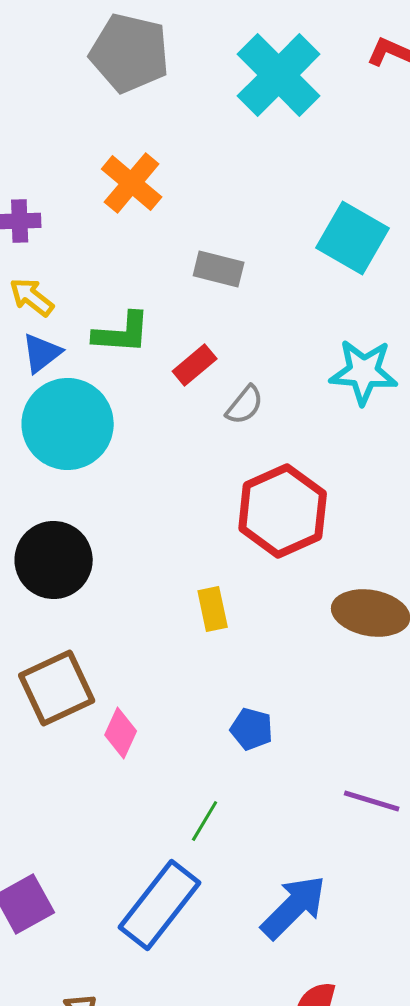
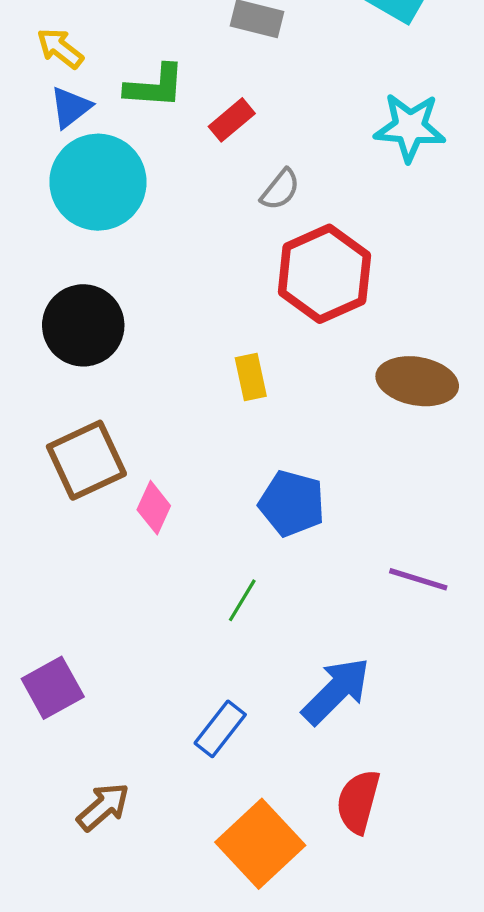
gray semicircle: (245, 405) -> (280, 189), moved
blue pentagon: (252, 729) -> (292, 503), size x1.5
blue rectangle: (160, 905) -> (220, 729), moved, size x0.6

